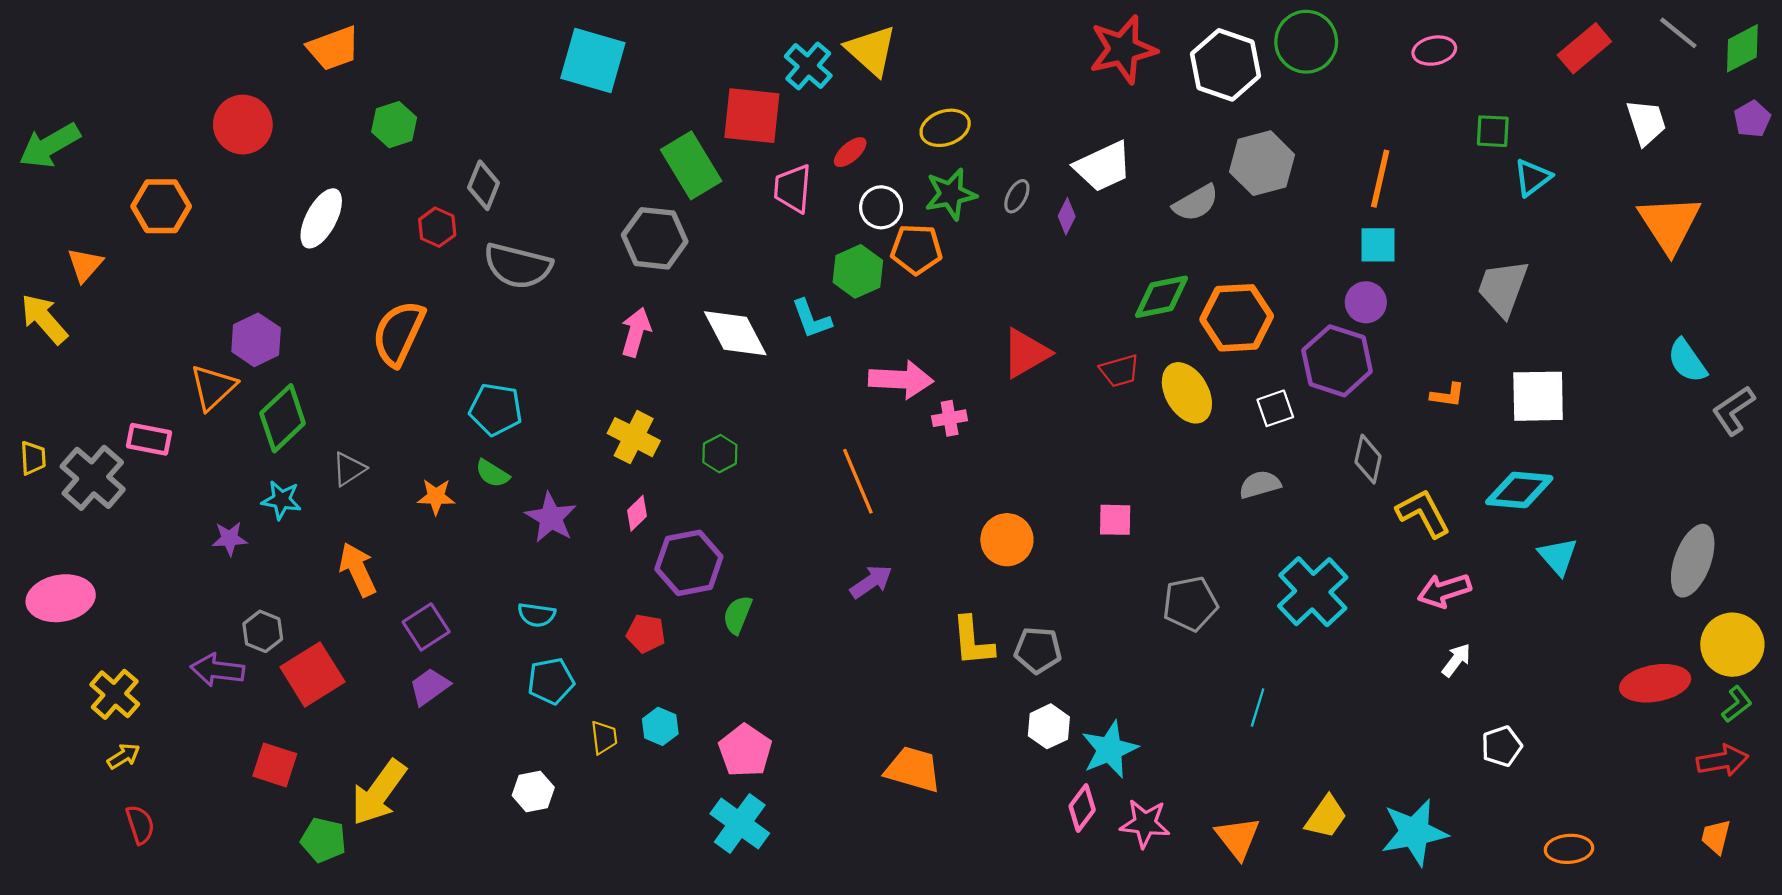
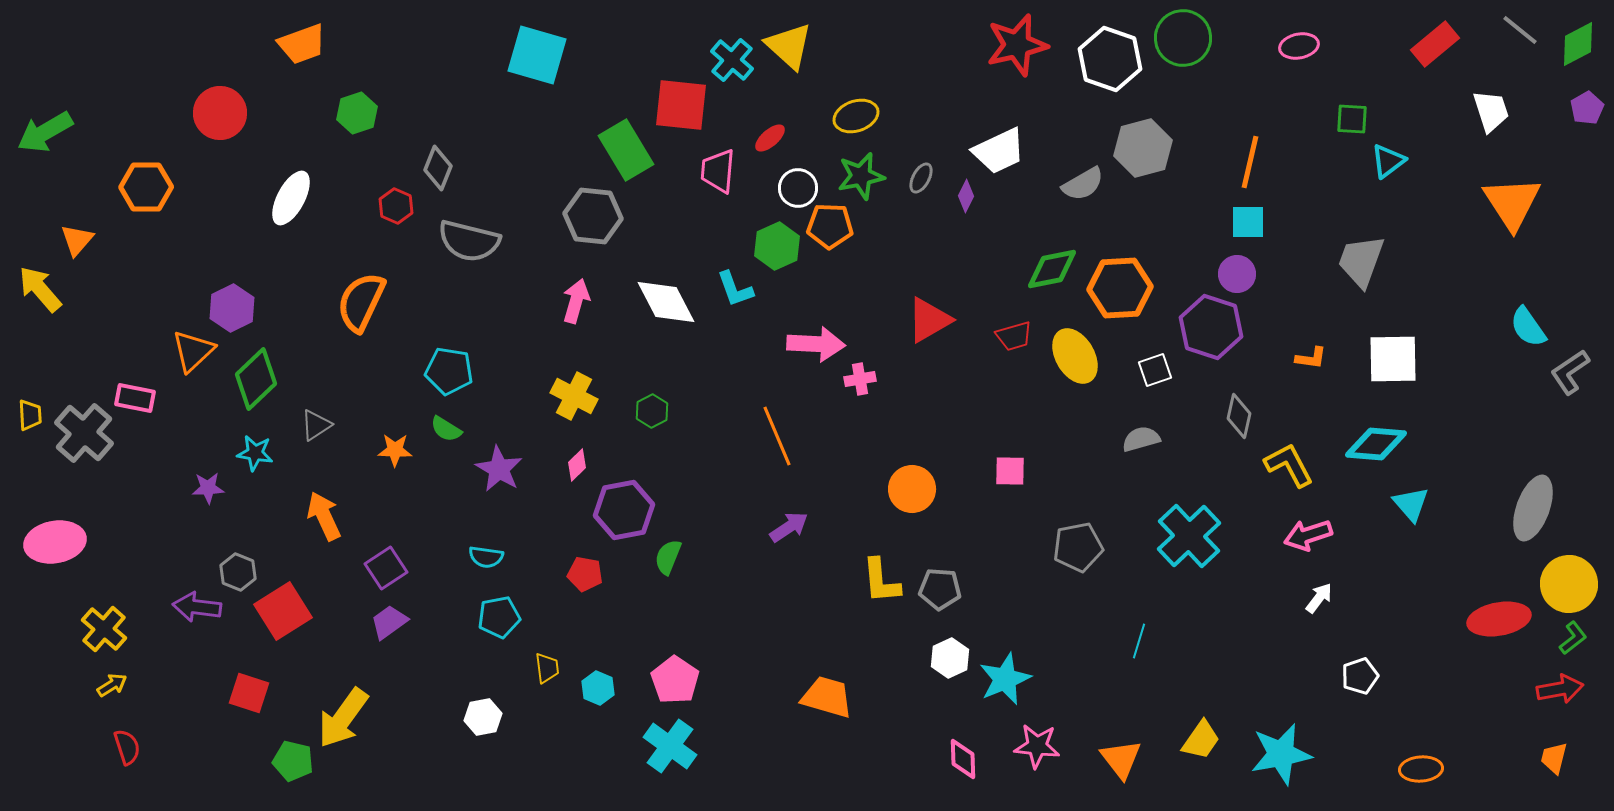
cyan hexagon: (660, 726) -> (598, 688), moved
pink diamond: (1082, 808) -> (963, 759), moved, turned -39

